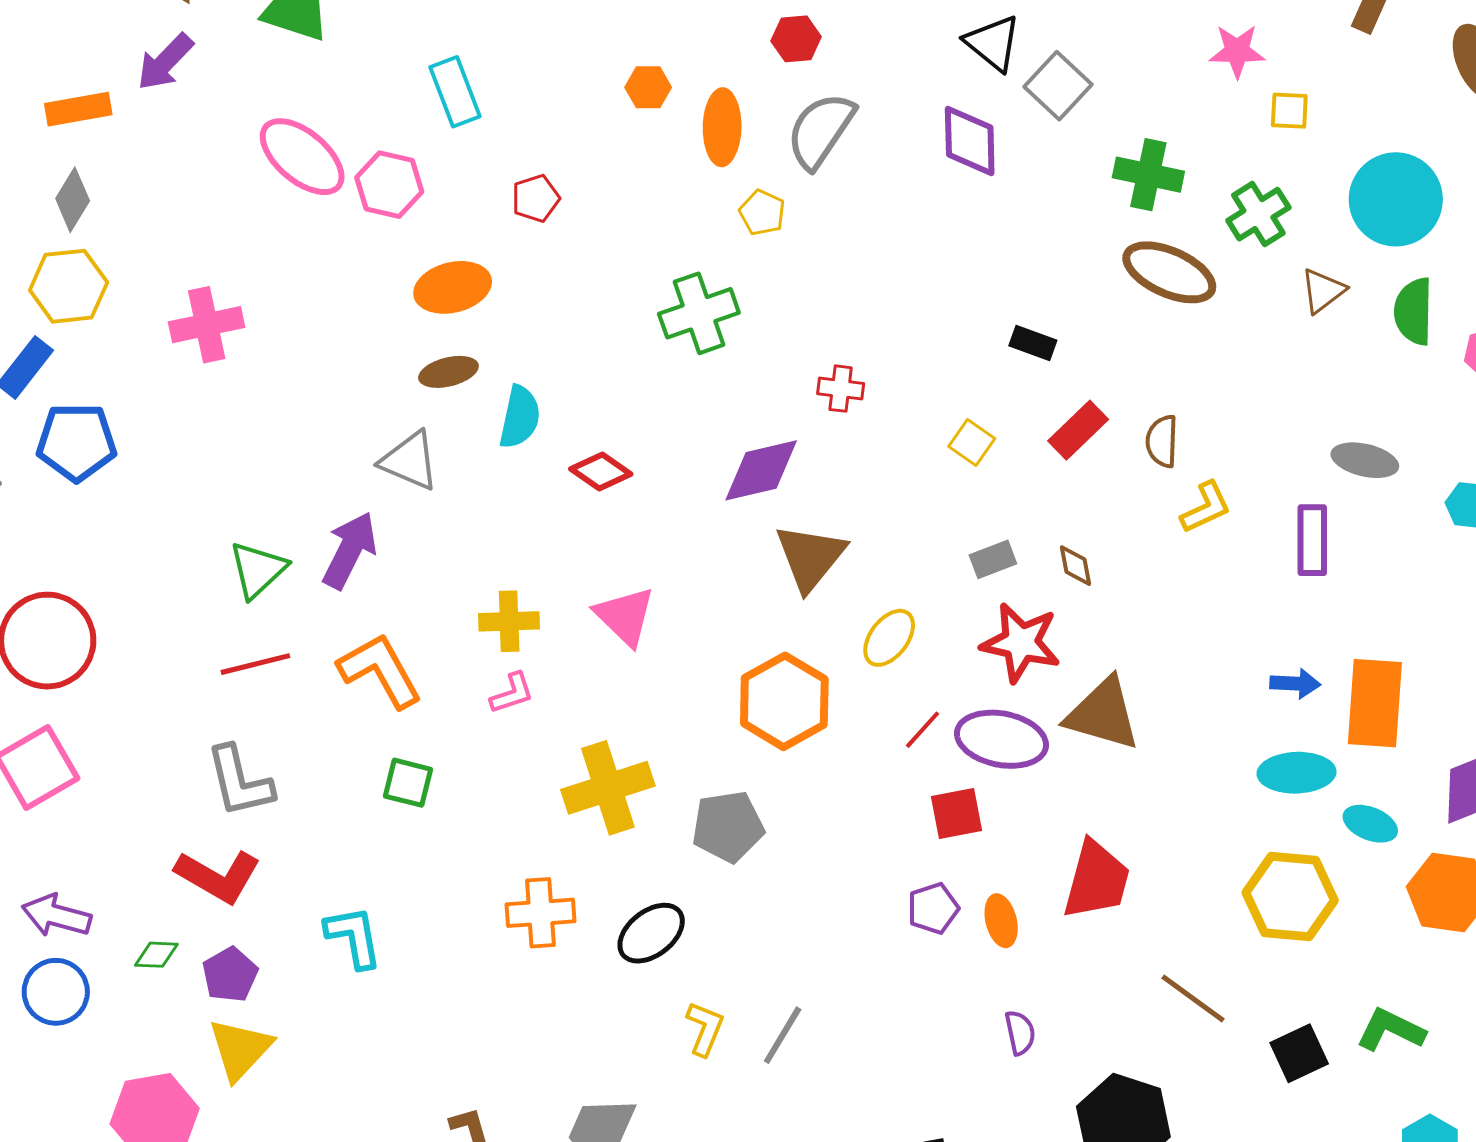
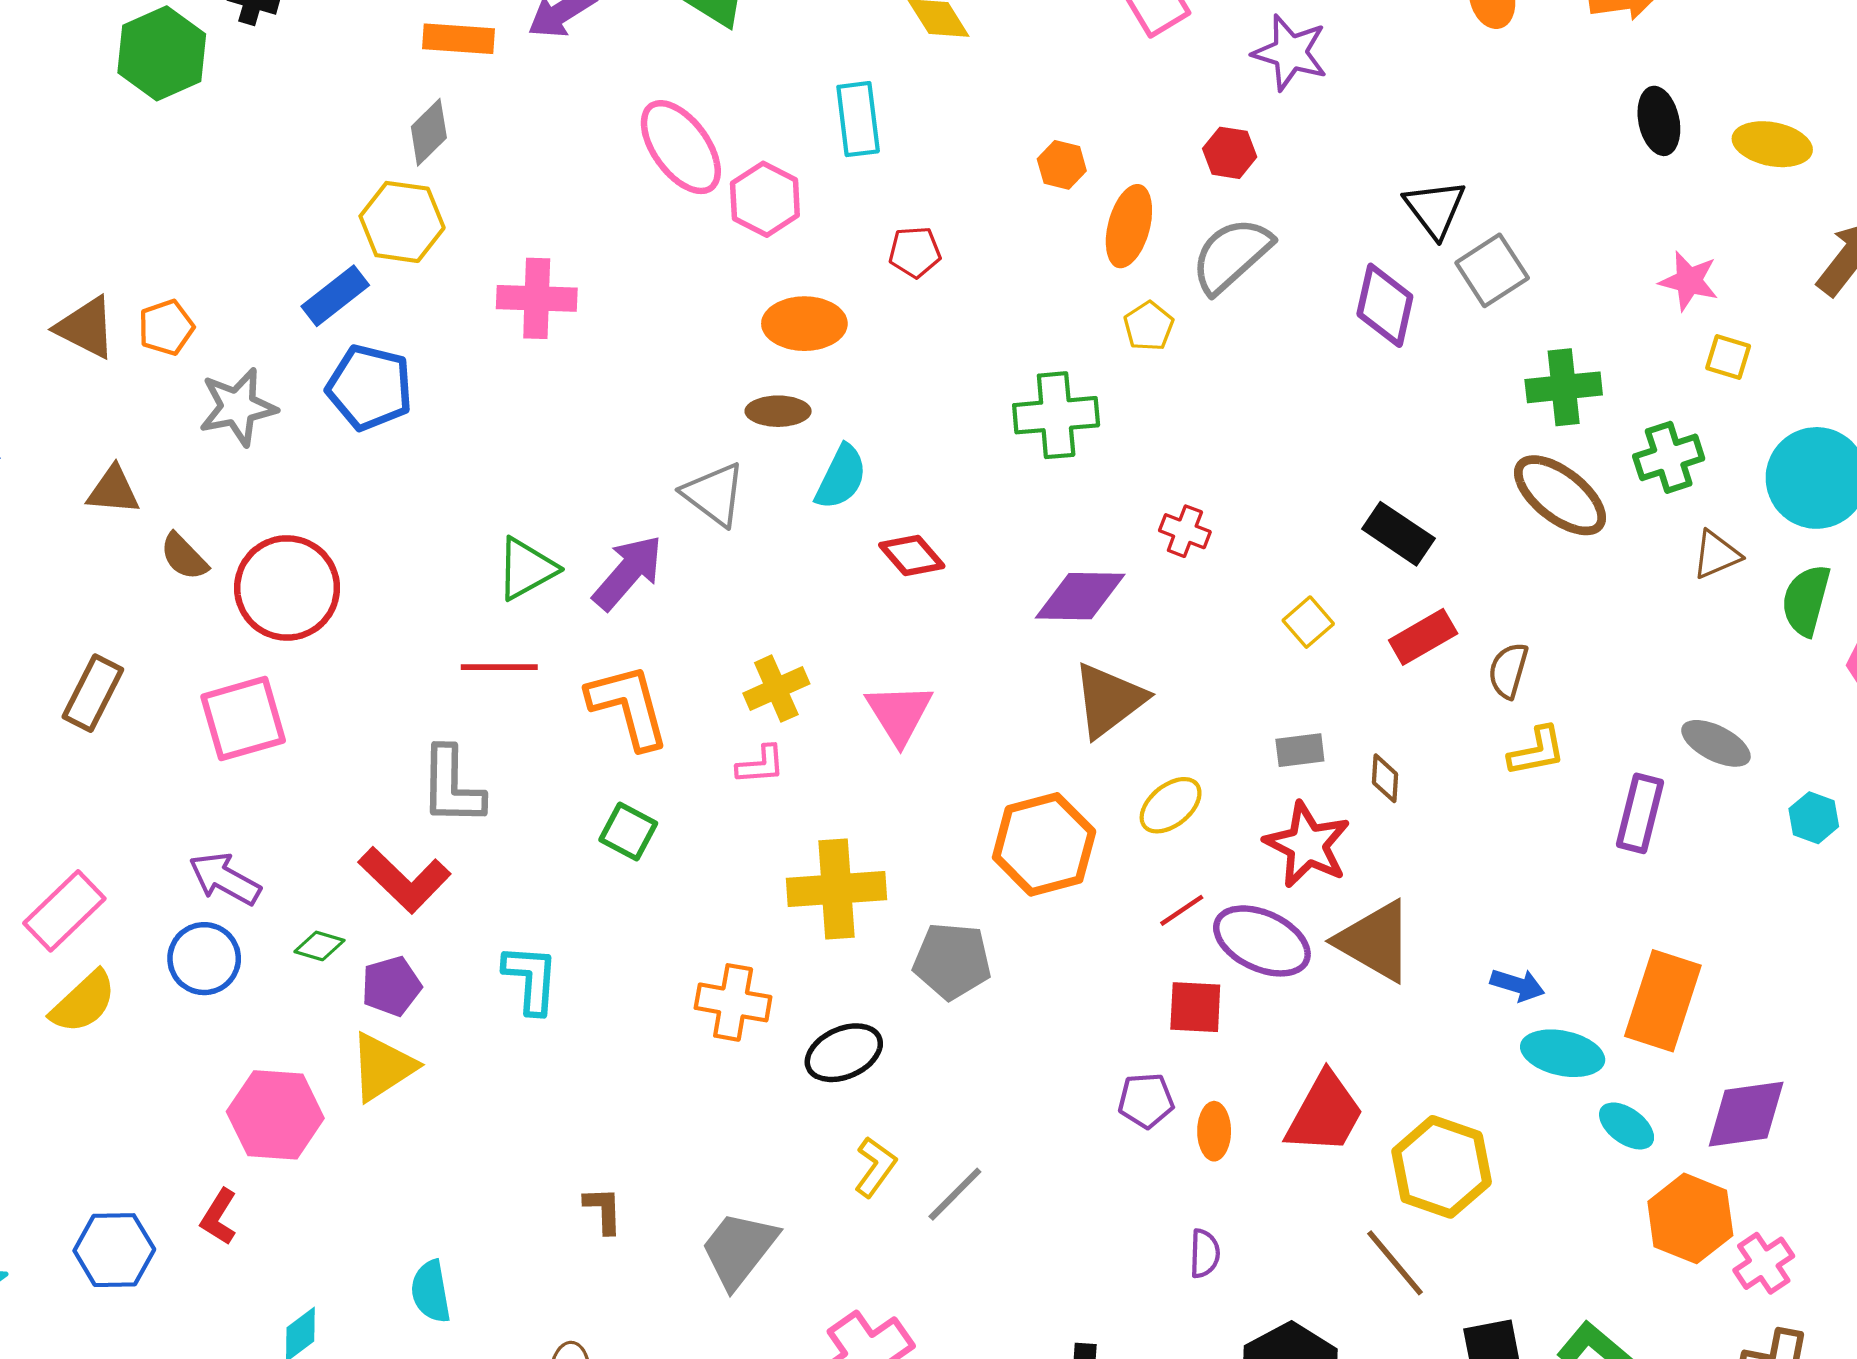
green cross: (1148, 175) -> (1564, 387), turned -32
black rectangle: (1033, 343) -> (1398, 534), size x1.4
yellow cross: (509, 621) -> (776, 689), turned -36
blue arrow: (1295, 684) -> (1518, 985), moved
yellow hexagon: (1290, 896) -> (1442, 1167), moved

